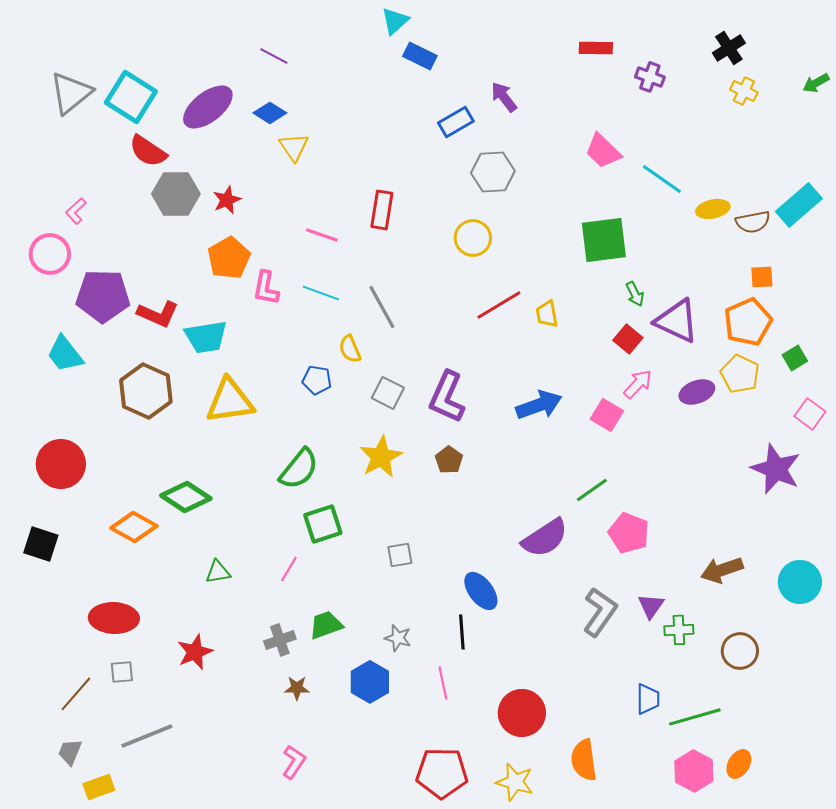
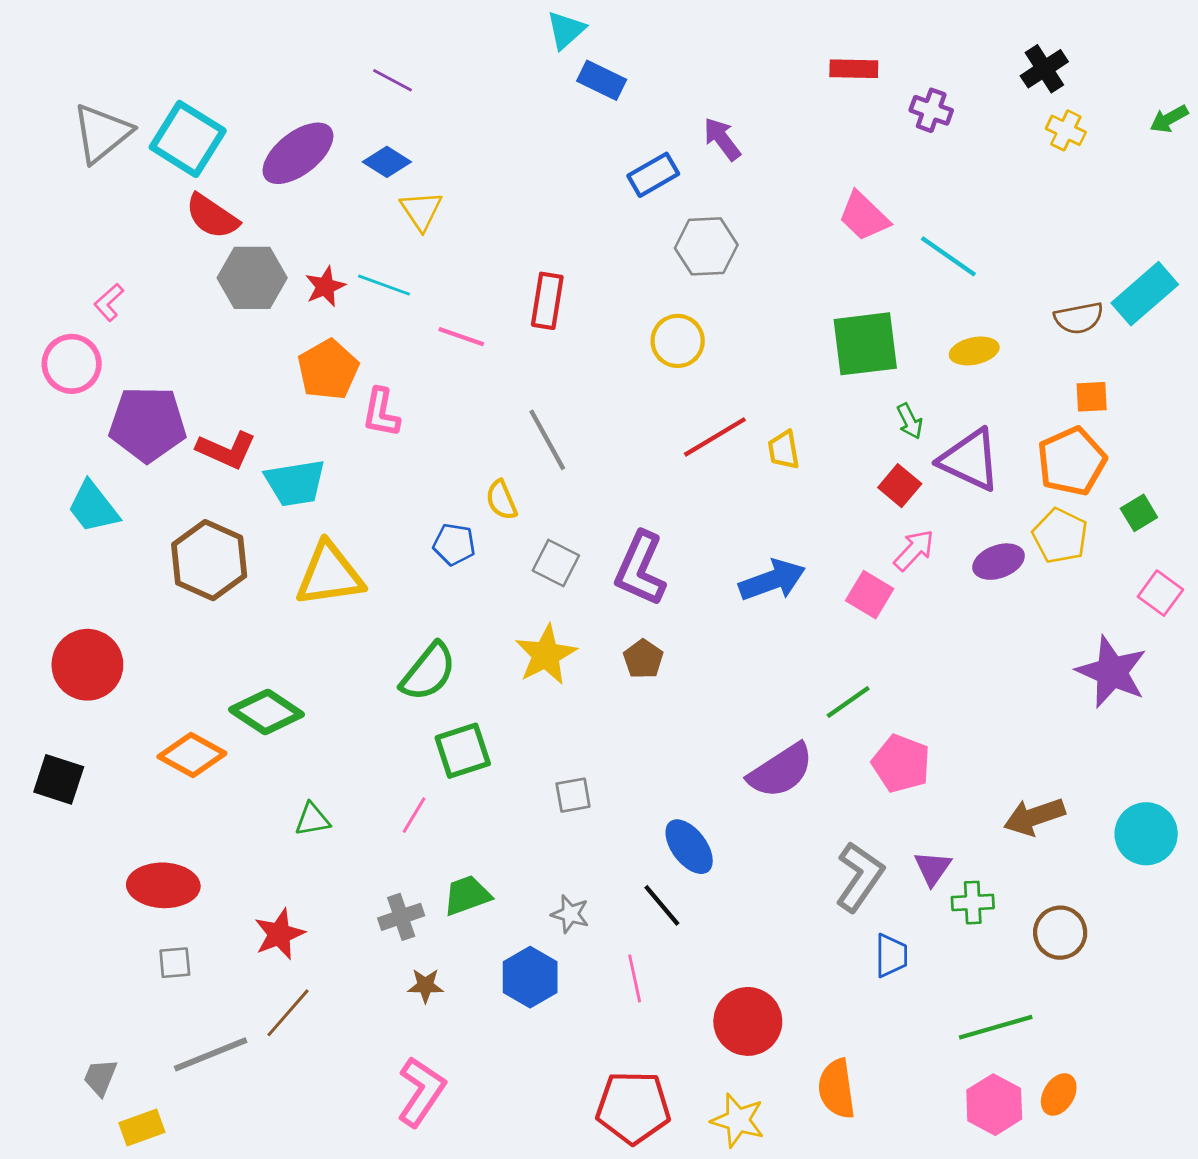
yellow ellipse: (713, 209) -> (974, 351), moved
cyan line: (321, 293) -> (384, 285), moved
black line: (462, 632) -> (662, 905), turned -36
brown line: (76, 694) -> (288, 1013), moved
blue trapezoid: (648, 699) -> (891, 956), moved
pink L-shape: (294, 762) -> (421, 1092), size x1.4

